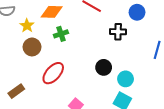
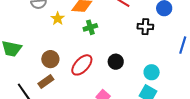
brown circle: (32, 47) -> (50, 59), moved
black circle: (104, 67) -> (116, 62), moved

